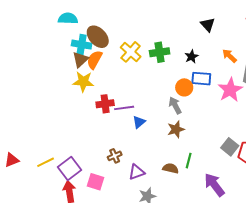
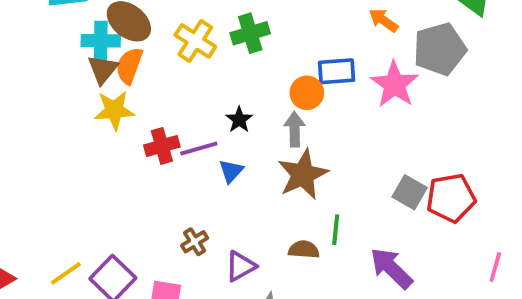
black star: (192, 57) -> (239, 120), moved
gray arrow: (175, 105) -> (295, 129), turned 36
brown star: (176, 129) -> (303, 174), size x1.5

